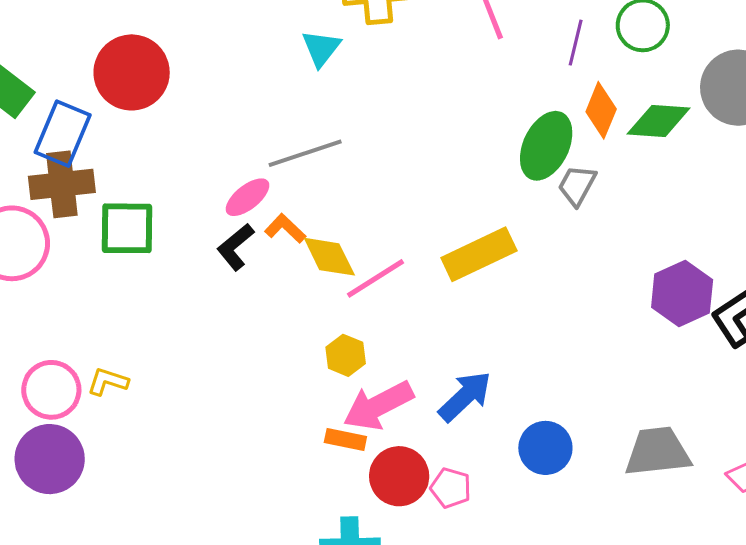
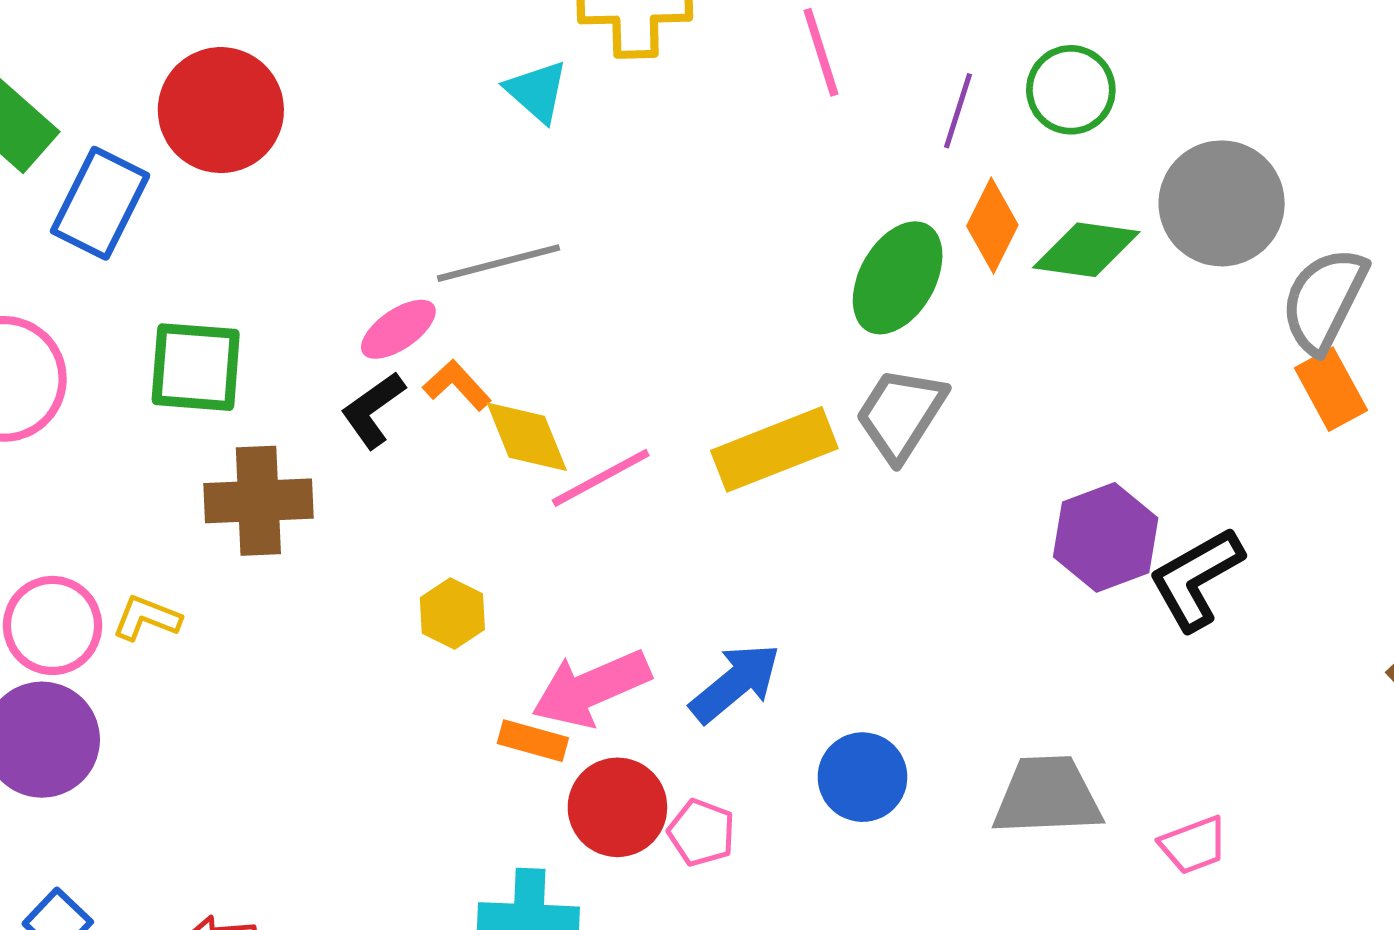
cyan triangle: (321, 48) -> (537, 91), turned -30
brown cross: (62, 184) -> (258, 501), moved
gray trapezoid: (577, 185) -> (901, 414), moved, size x1.4
yellow hexagon: (346, 355) -> (452, 614), moved

